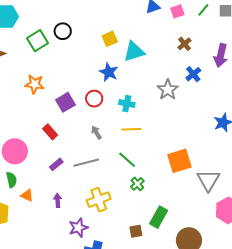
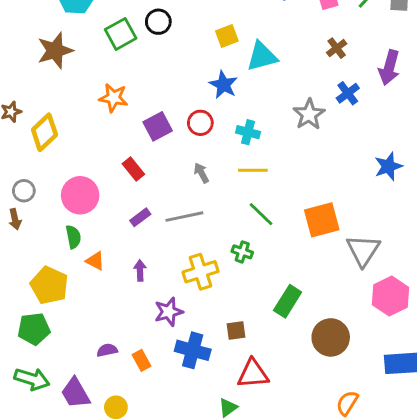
green line: (127, 160) -> (261, 214), moved
green cross: (137, 184) -> (242, 252), moved, turned -32
brown square: (136, 231) -> (236, 330), moved

